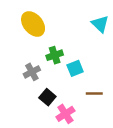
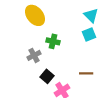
green cross: (55, 55) -> (53, 41), turned 32
cyan square: (75, 68) -> (89, 34), moved

